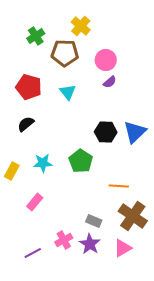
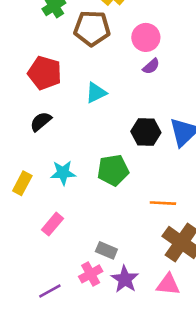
cyan triangle: (68, 92) -> (96, 93), moved, turned 42
green pentagon: (81, 161) -> (113, 170), turned 30
gray rectangle: (94, 221) -> (106, 250), moved
pink triangle: (123, 248) -> (168, 284), turned 36

